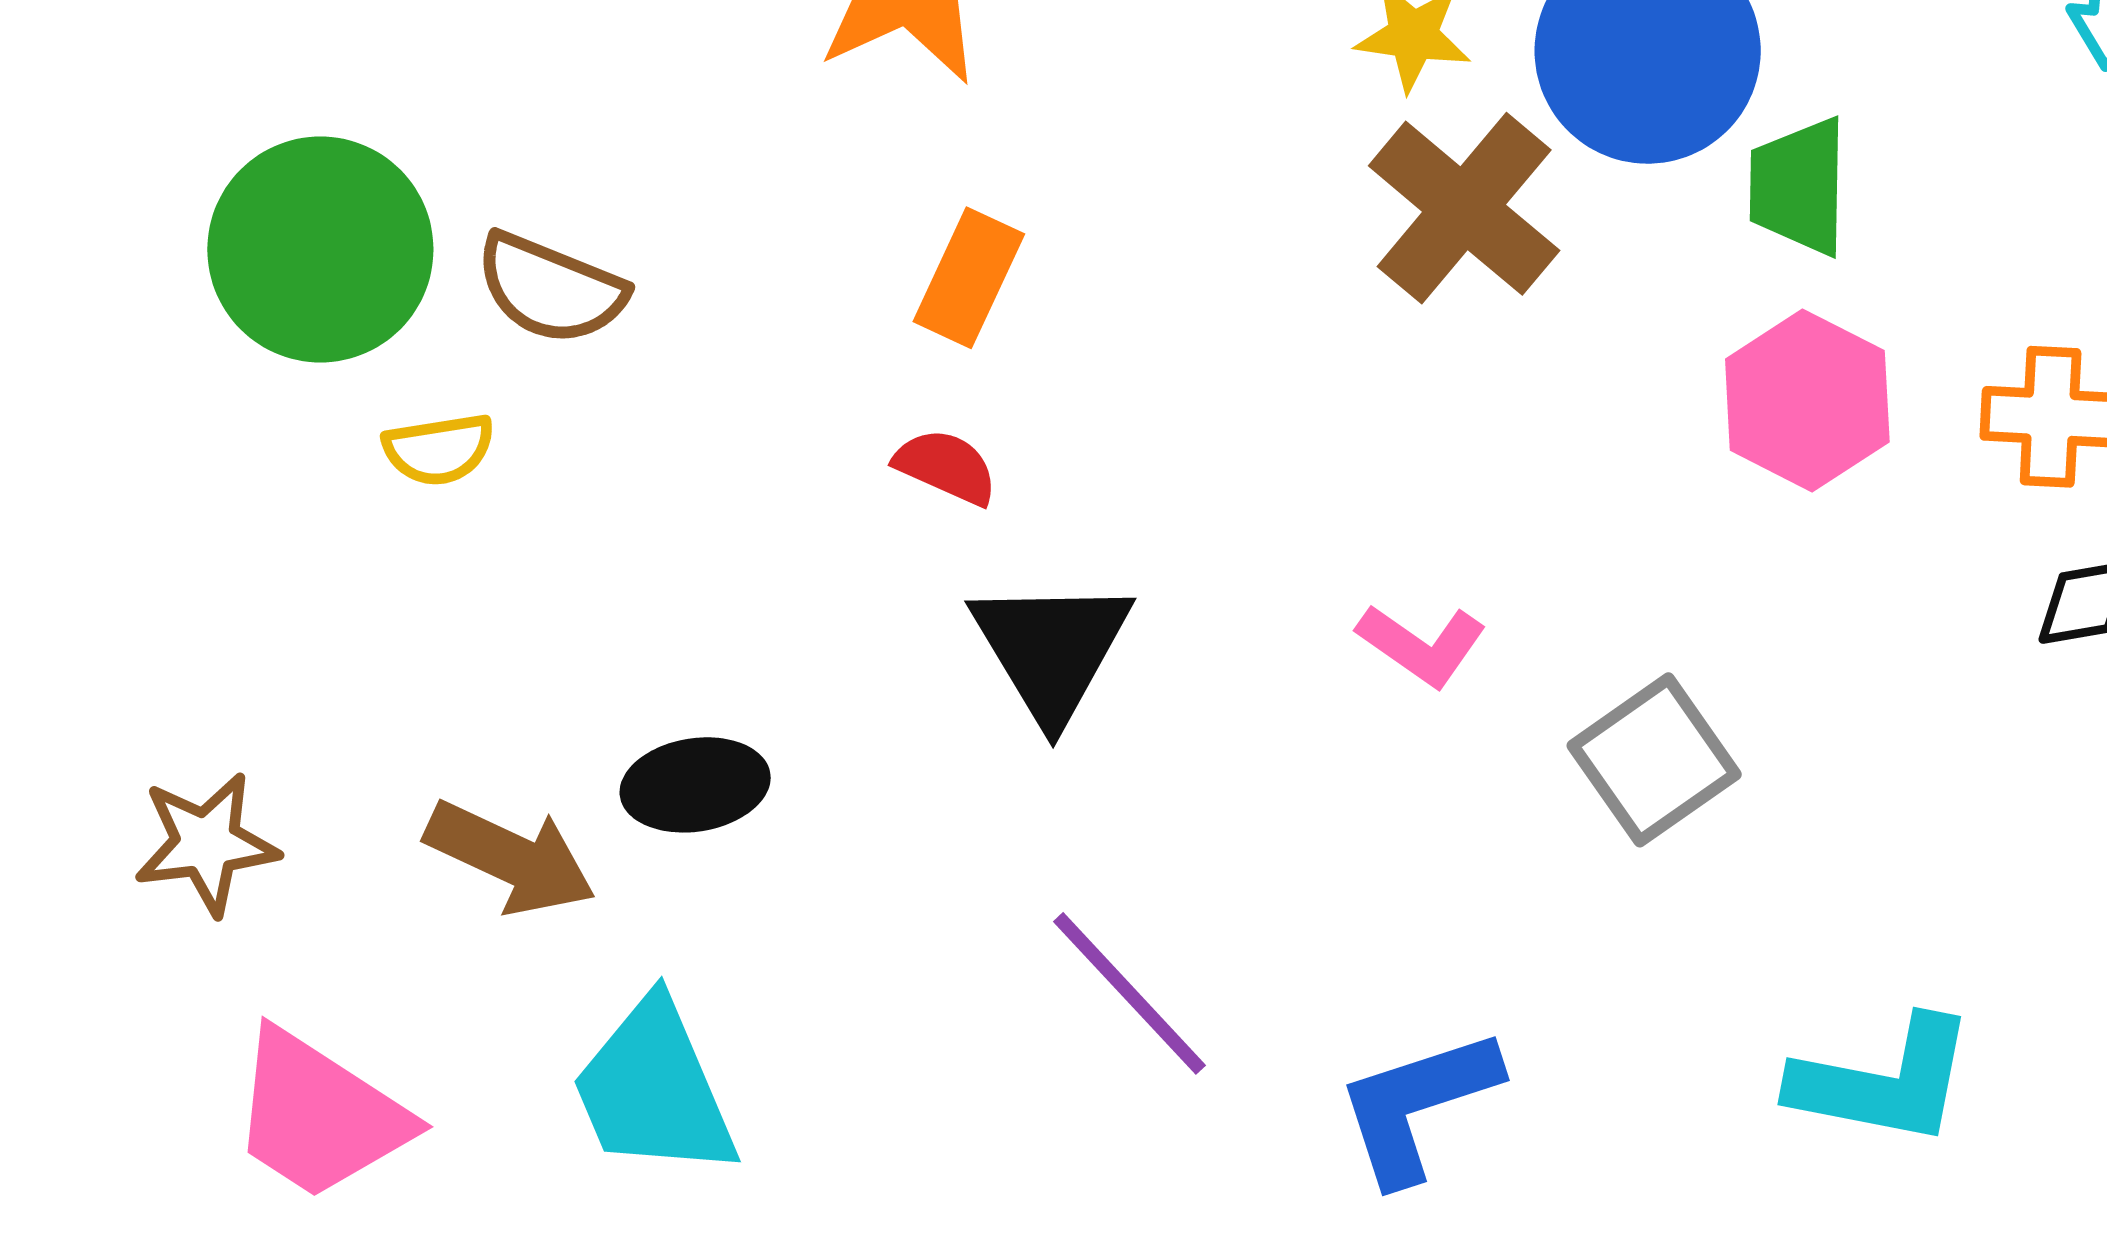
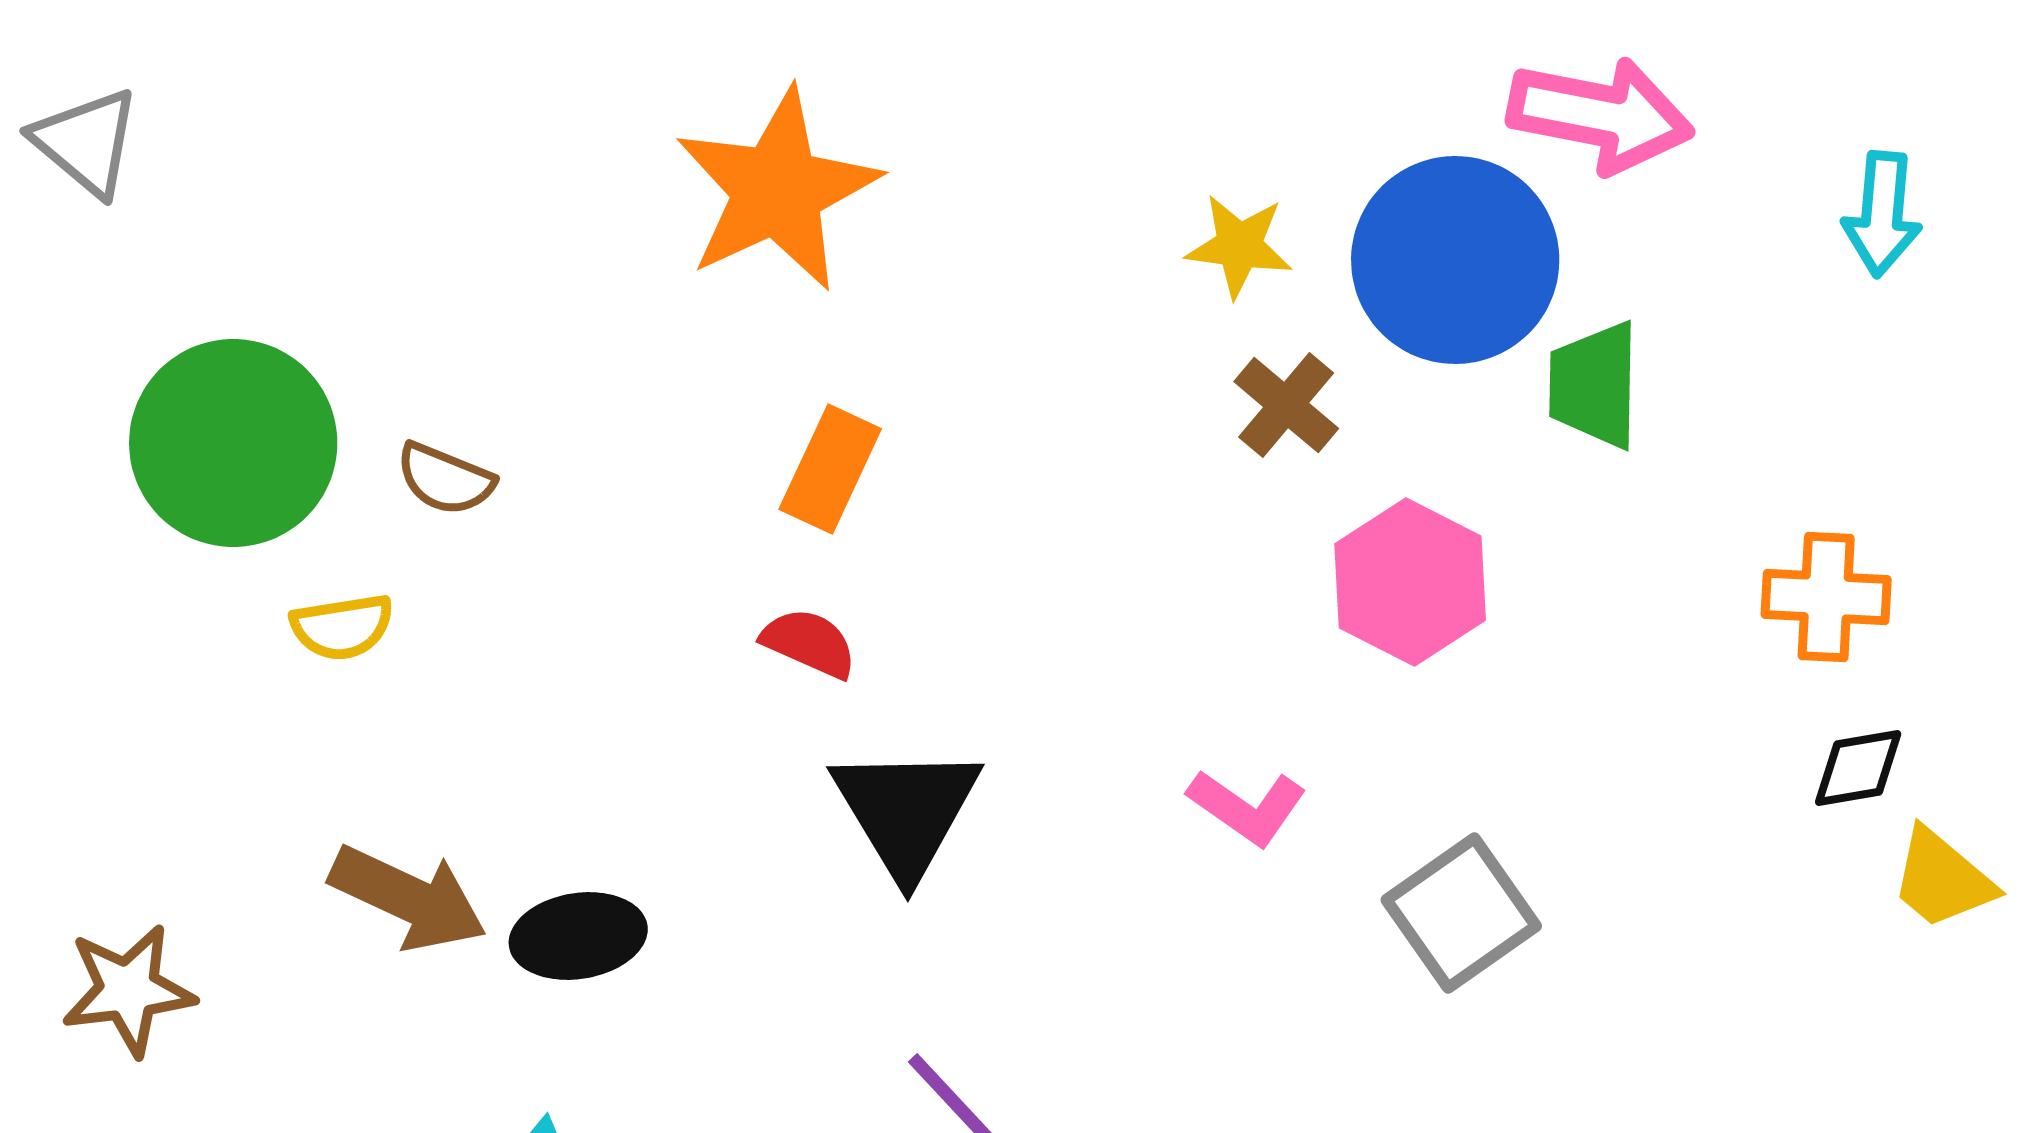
brown cross: (1464, 208) -> (1286, 405), size x0.6
brown semicircle: (551, 289) -> (445, 479), size x0.7
pink hexagon: (1807, 400) -> (1410, 582), moved
brown arrow: (510, 858) -> (408, 898), moved

